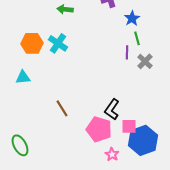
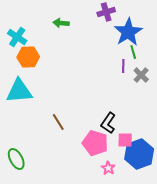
blue star: (132, 18) -> (128, 32), size x1.8
cyan cross: (58, 43) -> (17, 37), moved
cyan triangle: (23, 77) -> (19, 91), size x1.8

